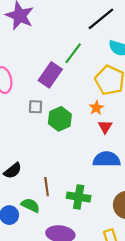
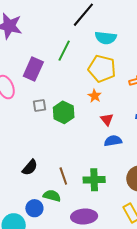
purple rectangle: (50, 75) -> (33, 69), moved
red triangle: (105, 127) -> (107, 119), moved
blue semicircle: (107, 159) -> (113, 141), size x0.7

